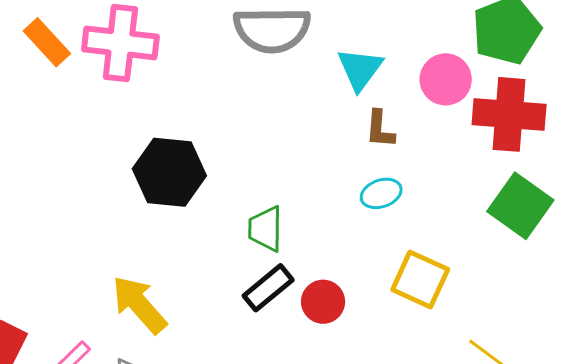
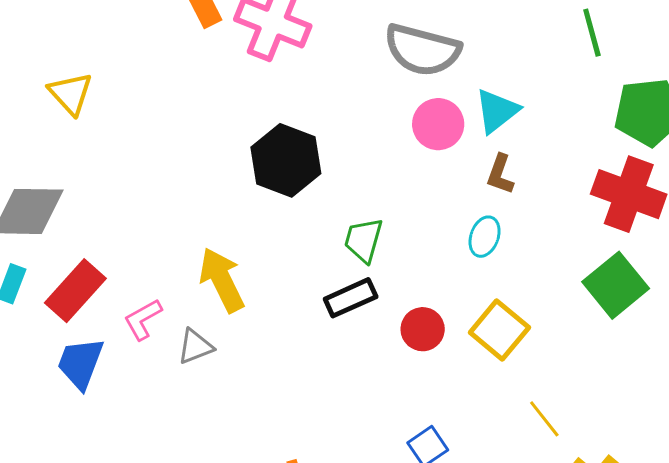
pink circle: (446, 79) -> (438, 124), moved
cyan ellipse: (381, 193) -> (485, 237), turned -66
red circle: (323, 302) -> (423, 329), moved

